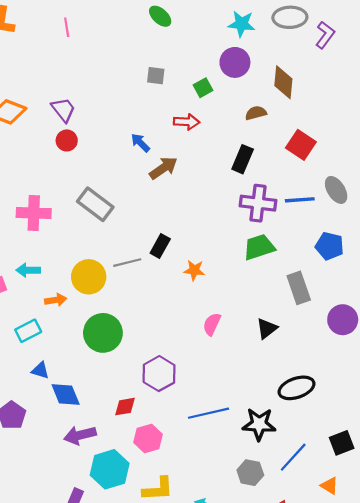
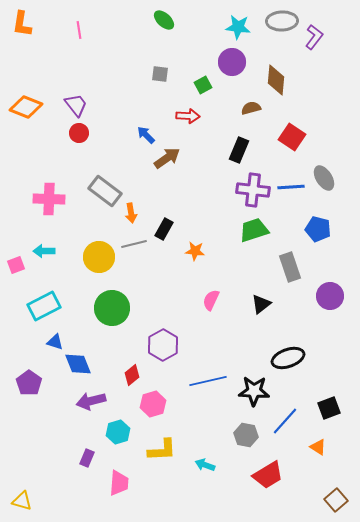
orange arrow: (56, 300) -> (131, 213), moved, turned 90
cyan rectangle: (28, 331) -> (44, 306), size x1.4
red diamond: (125, 407) -> (132, 375), turned -30
cyan hexagon: (110, 469) -> (118, 432), size x0.7

